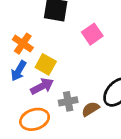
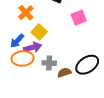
blue arrow: (19, 71) -> (17, 41), moved
orange ellipse: (35, 119) -> (22, 58), moved

